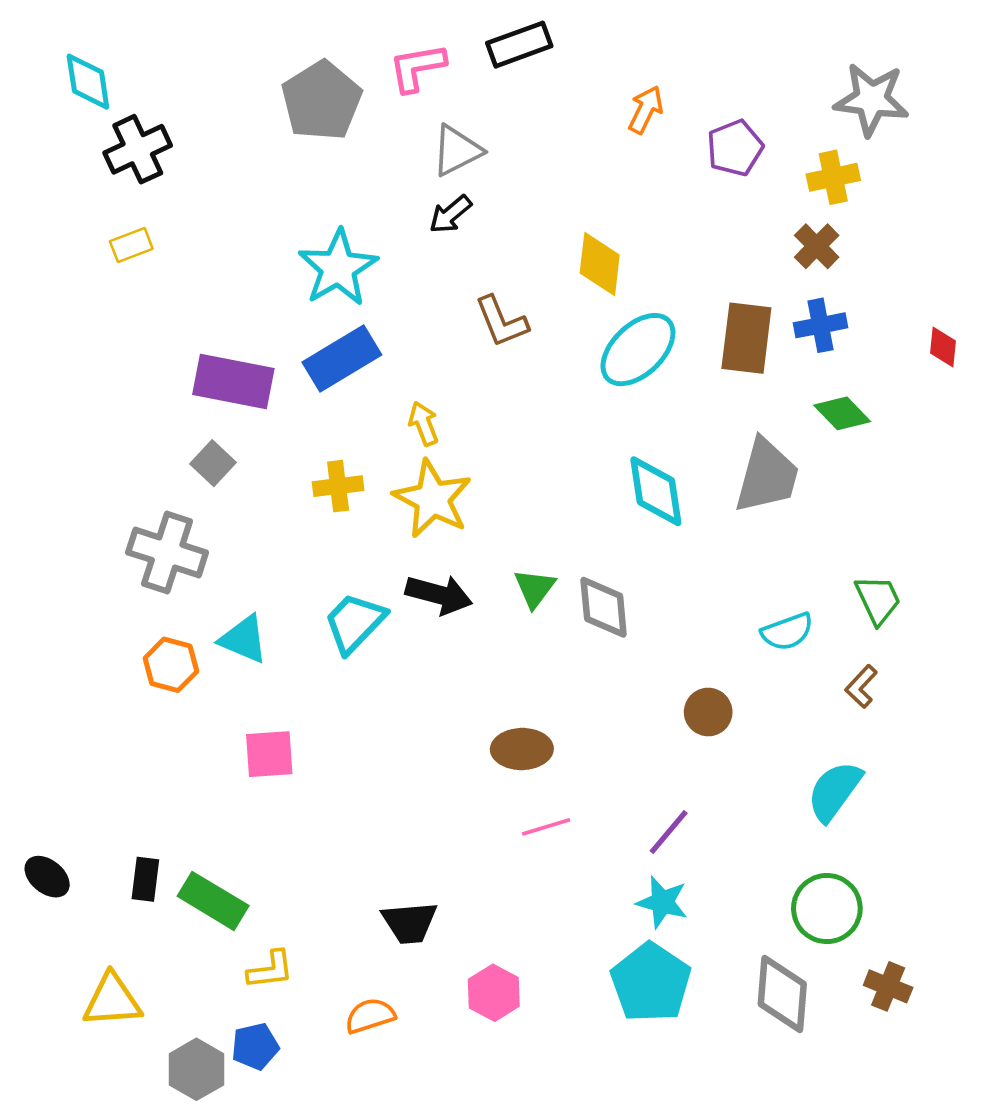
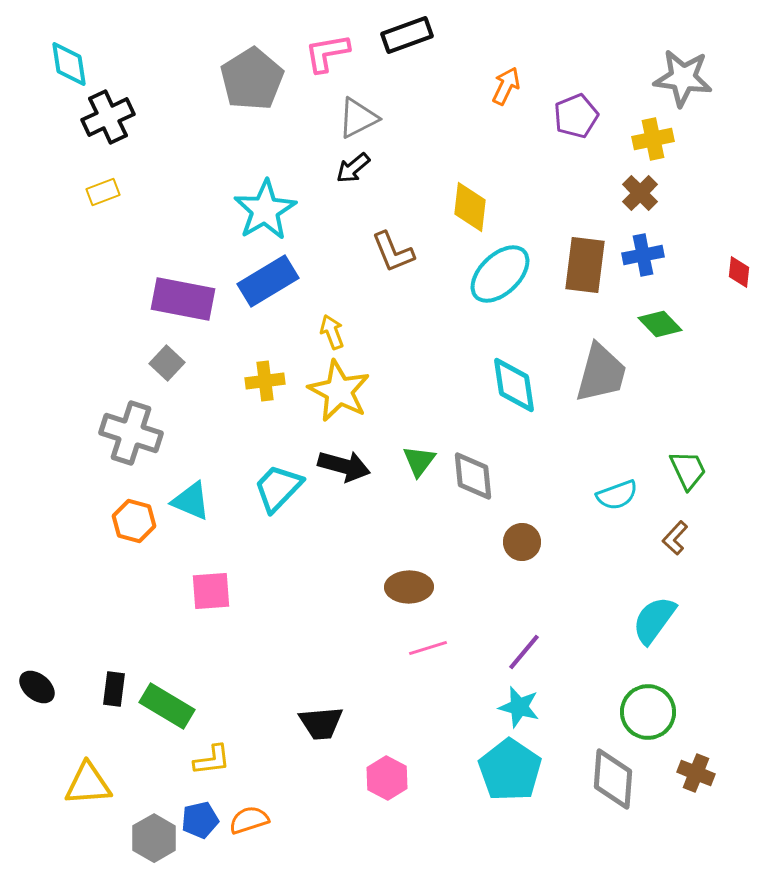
brown circle: (708, 712) -> (522, 542), moved
orange semicircle: (370, 1016) -> (249, 820), moved

